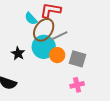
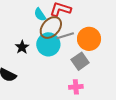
orange circle: (57, 55) -> (89, 39), moved, size x1.5
gray square: (77, 59) -> (80, 61), turned 30

